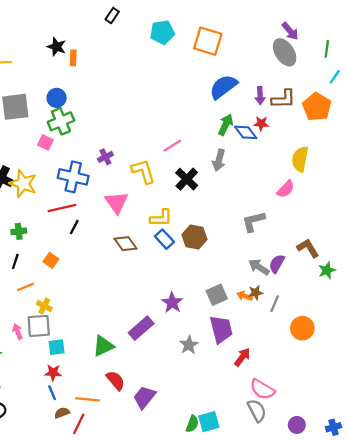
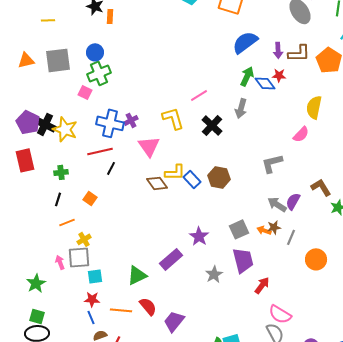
purple cross: (105, 157) -> (131, 120), moved
yellow L-shape: (161, 218) -> (175, 172), moved
yellow cross: (44, 306) -> (84, 239), turned 32
orange line: (88, 399) -> (121, 310), moved

